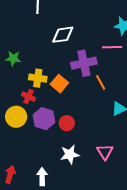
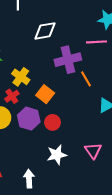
yellow cross: (38, 78) -> (21, 77), turned 30
orange square: (59, 84) -> (45, 94), moved
red cross: (29, 97) -> (12, 96), turned 32

